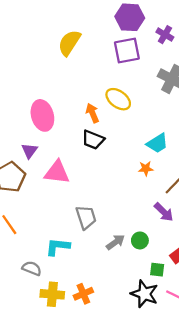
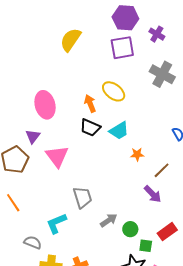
cyan trapezoid: (157, 143) -> (119, 131), moved
pink triangle: (57, 172) -> (57, 156), turned 45
green circle: (140, 240) -> (130, 229), moved
cyan L-shape: (58, 247) -> (56, 223), turned -30

